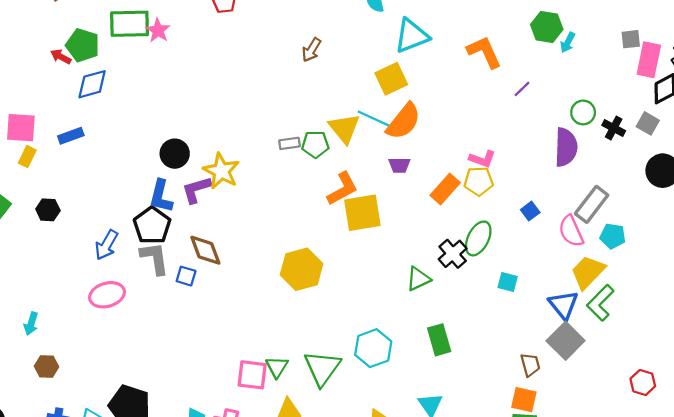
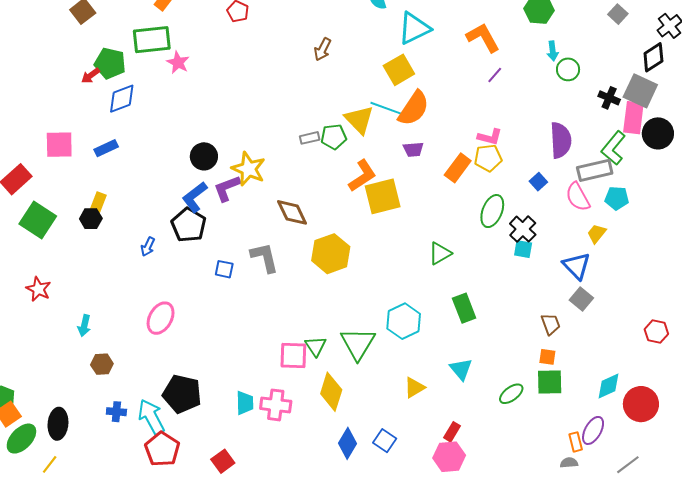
pink star: (158, 30) -> (178, 63), moved
gray square: (631, 39) -> (618, 14), turned -36
cyan arrow: (568, 42) -> (553, 51), moved, turned -30
red arrow: (61, 57) -> (91, 76), turned -60
pink rectangle: (649, 60) -> (633, 118), moved
purple line: (522, 89) -> (495, 75), moved
green circle: (583, 112) -> (568, 69), moved
gray square: (648, 123) -> (640, 91), size x1.6
purple semicircle: (566, 147) -> (561, 140), moved
yellow rectangle: (27, 157) -> (98, 202), moved
blue L-shape: (161, 196) -> (195, 197), turned 44
gray rectangle: (592, 204) -> (595, 170), turned 44
blue arrow: (106, 245) -> (148, 247), size x0.7
brown diamond: (205, 250) -> (292, 212), moved
black cross: (453, 254) -> (523, 229), moved
gray L-shape: (155, 258) -> (265, 258), moved
yellow trapezoid: (588, 272) -> (597, 234), size x0.6
pink ellipse: (107, 295) -> (161, 318), moved, turned -40
green L-shape: (600, 303) -> (613, 148), moved
gray square: (566, 341) -> (581, 299), size x0.7
orange square: (524, 400) -> (547, 357), size x0.7

